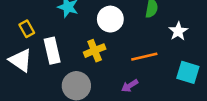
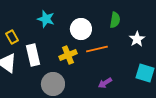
orange line: (144, 57) -> (97, 49), moved
purple arrow: (130, 86) -> (105, 83), moved

